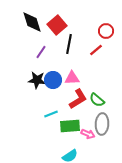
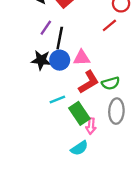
black line: (69, 44) -> (60, 38), moved
green semicircle: (97, 100) -> (111, 83), turned -56
green rectangle: (70, 126) -> (79, 113), turned 60
pink arrow: (88, 134) -> (91, 126), moved, turned 72

